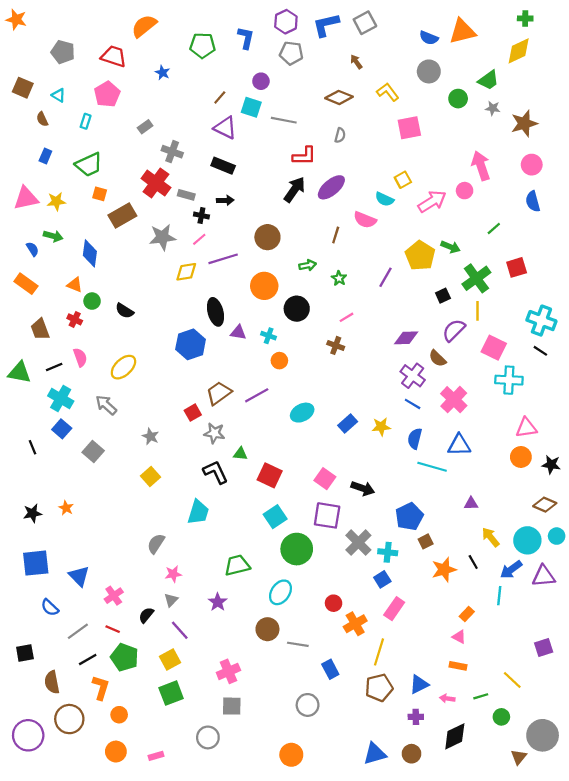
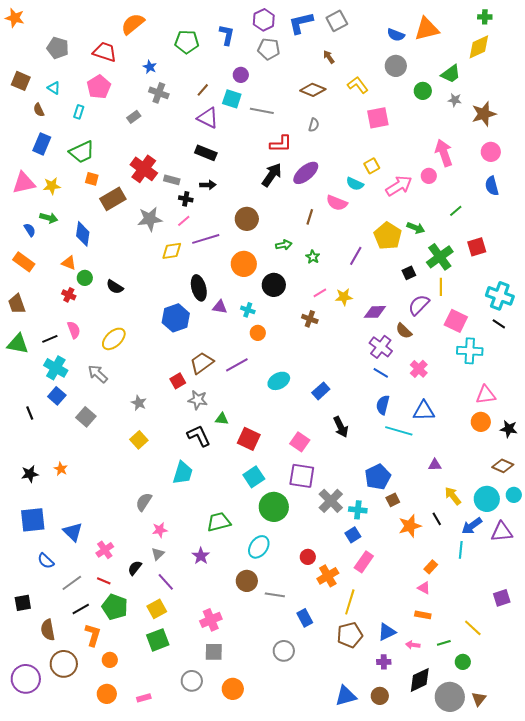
gray cross: (172, 152) -> (159, 93), moved
blue rectangle: (45, 156) -> (42, 144), size x1.5
brown trapezoid: (40, 329) -> (17, 304), moved
pink cross: (454, 400) -> (419, 369), size x0.7
yellow star: (381, 427) -> (344, 297), moved
black arrow: (363, 488) -> (341, 427), moved, turned 45
gray circle: (543, 735) -> (450, 697), moved
orange circle: (291, 755) -> (233, 689), moved

